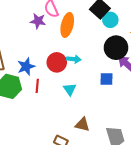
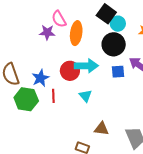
black circle: (116, 48) -> (114, 44), moved
cyan arrow: (74, 59) -> (86, 66), size x1.6
blue square: (107, 79) -> (118, 72), moved

